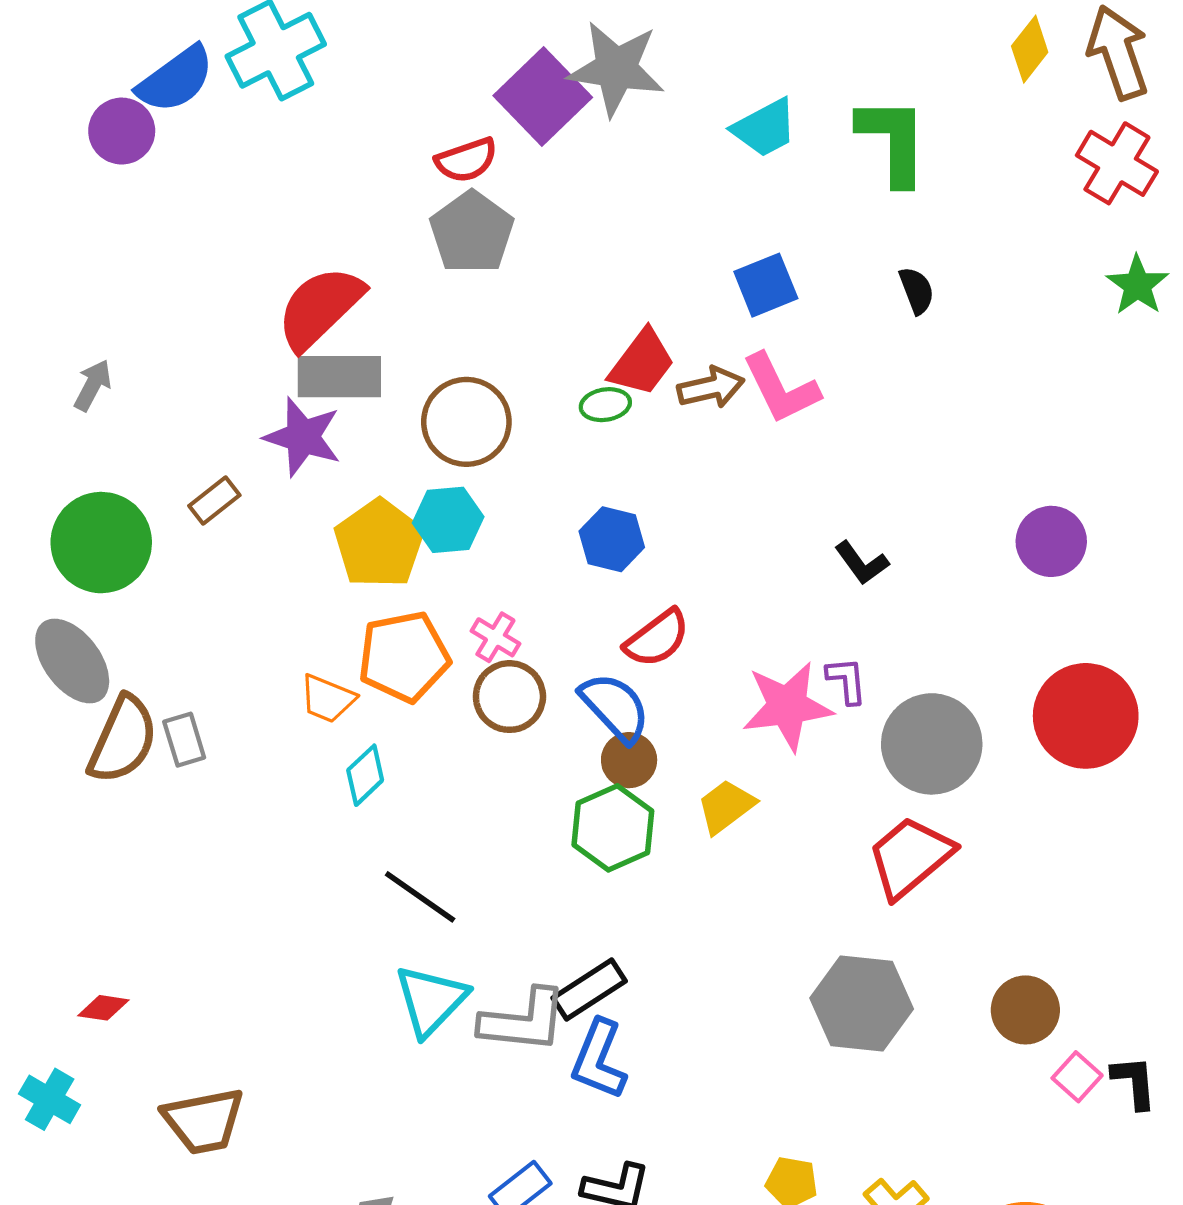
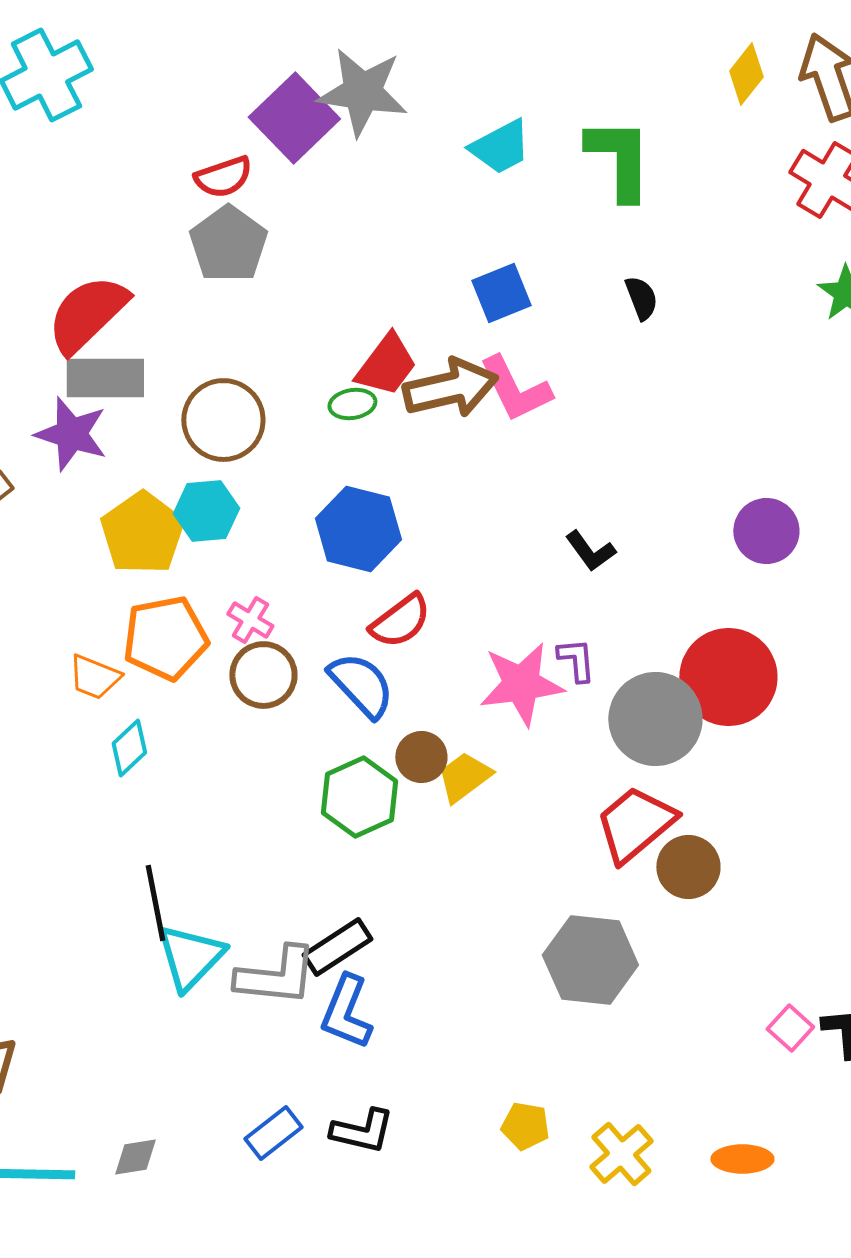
brown arrow: (711, 387) -> (450, 388), size x1.5
blue hexagon: (612, 539) -> (358, 529), size x1.4
red circle: (1086, 716) -> (728, 677), moved
brown circle: (629, 760) -> (421, 757), moved
black line: (420, 897) -> (155, 903), moved, turned 44
brown circle: (1025, 1010) -> (688, 867), moved

